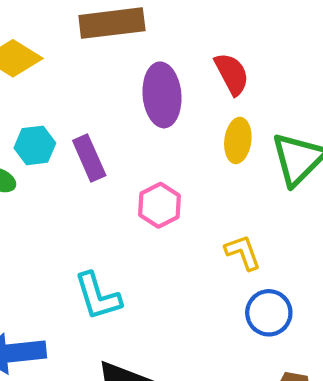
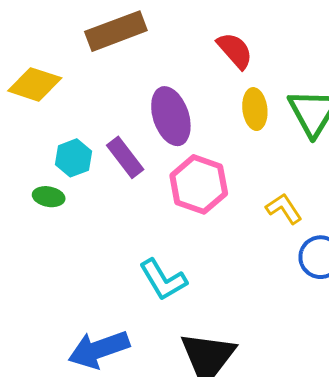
purple ellipse: (162, 95) -> (171, 116), moved
pink hexagon: (160, 205) -> (199, 184), size x1.4

